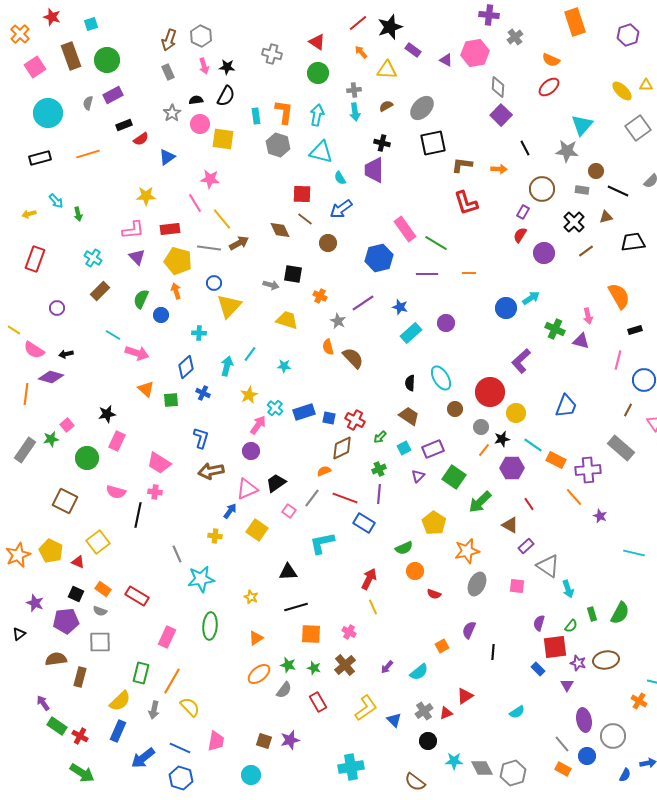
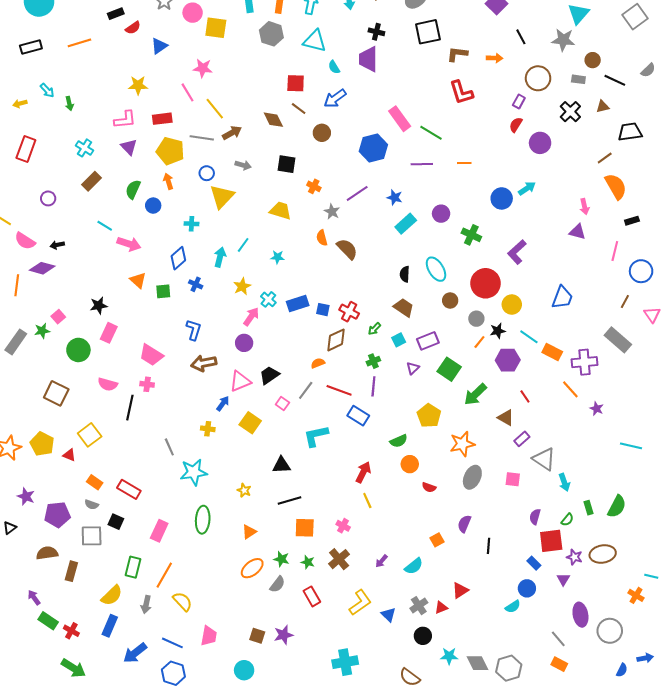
brown line: (586, 251) -> (605, 158), moved
gray arrow: (271, 285) -> (243, 165), moved
green cross: (555, 329) -> (471, 235), moved
black square: (76, 594) -> (116, 522), moved
blue circle: (587, 756) -> (527, 588), moved

